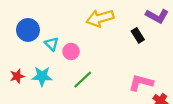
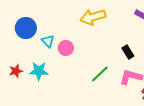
black rectangle: (138, 35) -> (128, 52), moved
green line: (83, 79) -> (100, 74), moved

